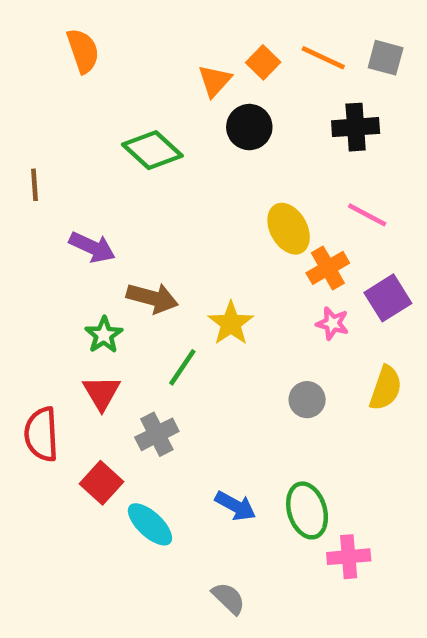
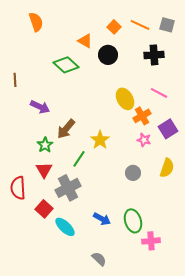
orange triangle: (215, 81) -> (85, 41), moved, turned -42
brown arrow: (152, 298) -> (66, 129), turned 115
gray cross: (157, 434) -> (68, 188), size x1.4

